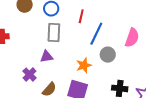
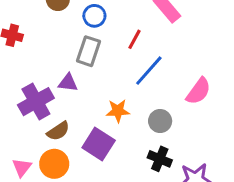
gray circle: (108, 55) -> (160, 121), moved
purple cross: (29, 75) -> (36, 102), size x1.6

